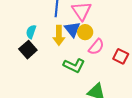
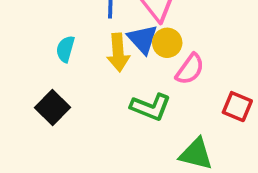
black square: (28, 50) -> (52, 108), moved
red square: (121, 56) -> (237, 107), moved

